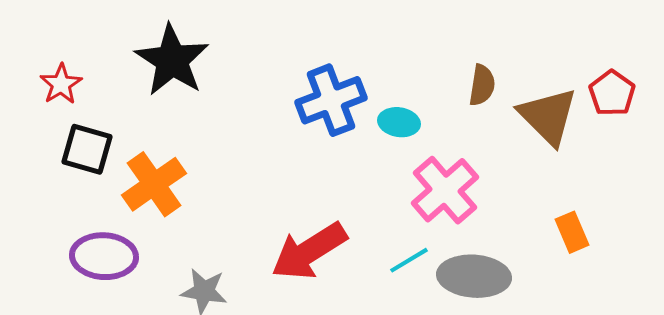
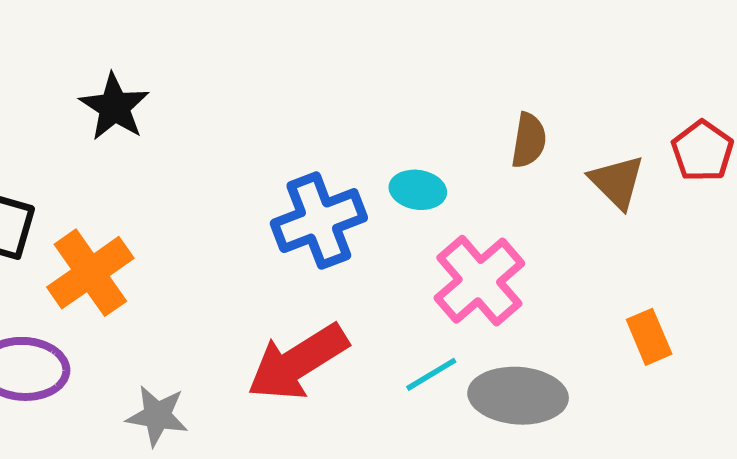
black star: (172, 60) -> (114, 107), size x0.7
blue cross: (331, 100) -> (319, 221), moved
brown triangle: (548, 116) -> (617, 182), size x0.7

